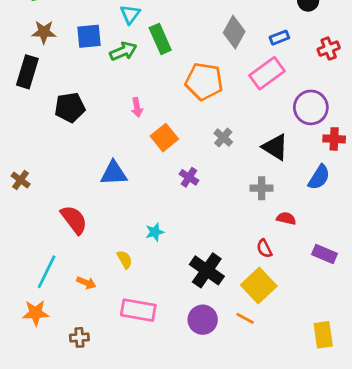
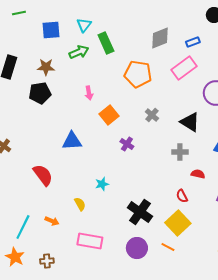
brown star: (44, 32) -> (46, 67), moved
gray diamond: (234, 32) -> (160, 38), turned 40
blue square: (89, 36) -> (51, 30), moved
cyan line: (47, 272) -> (23, 227), moved
orange star: (36, 313) -> (15, 257), moved, turned 30

